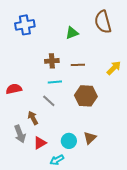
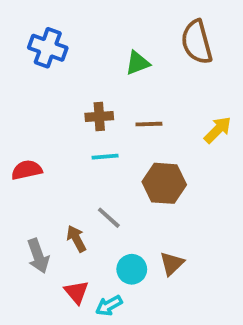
blue cross: (25, 25) -> (48, 48), turned 30
gray line: (49, 101) -> (109, 218), moved
brown arrow: (33, 118) -> (76, 239), moved
red triangle: (40, 143) -> (76, 292), moved, turned -40

